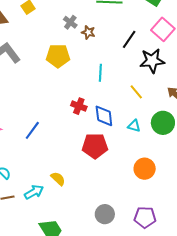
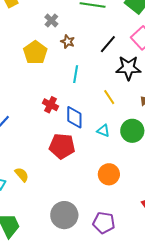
brown star: (88, 32) -> (68, 42), moved
yellow pentagon: (58, 56) -> (35, 53), turned 30
gray circle: (105, 214) -> (64, 215), size x1.4

